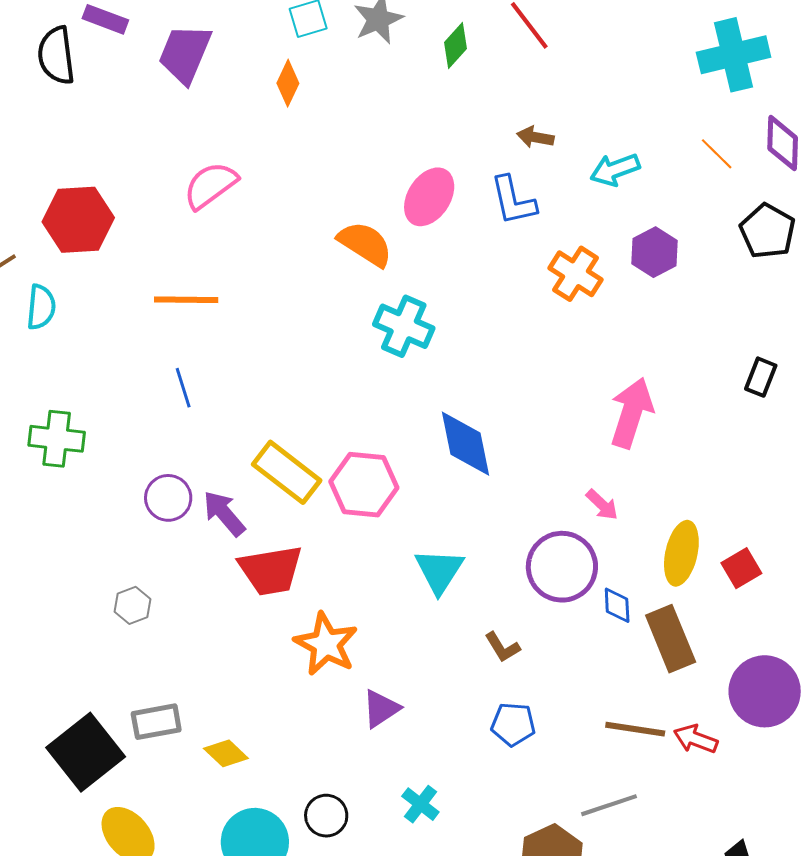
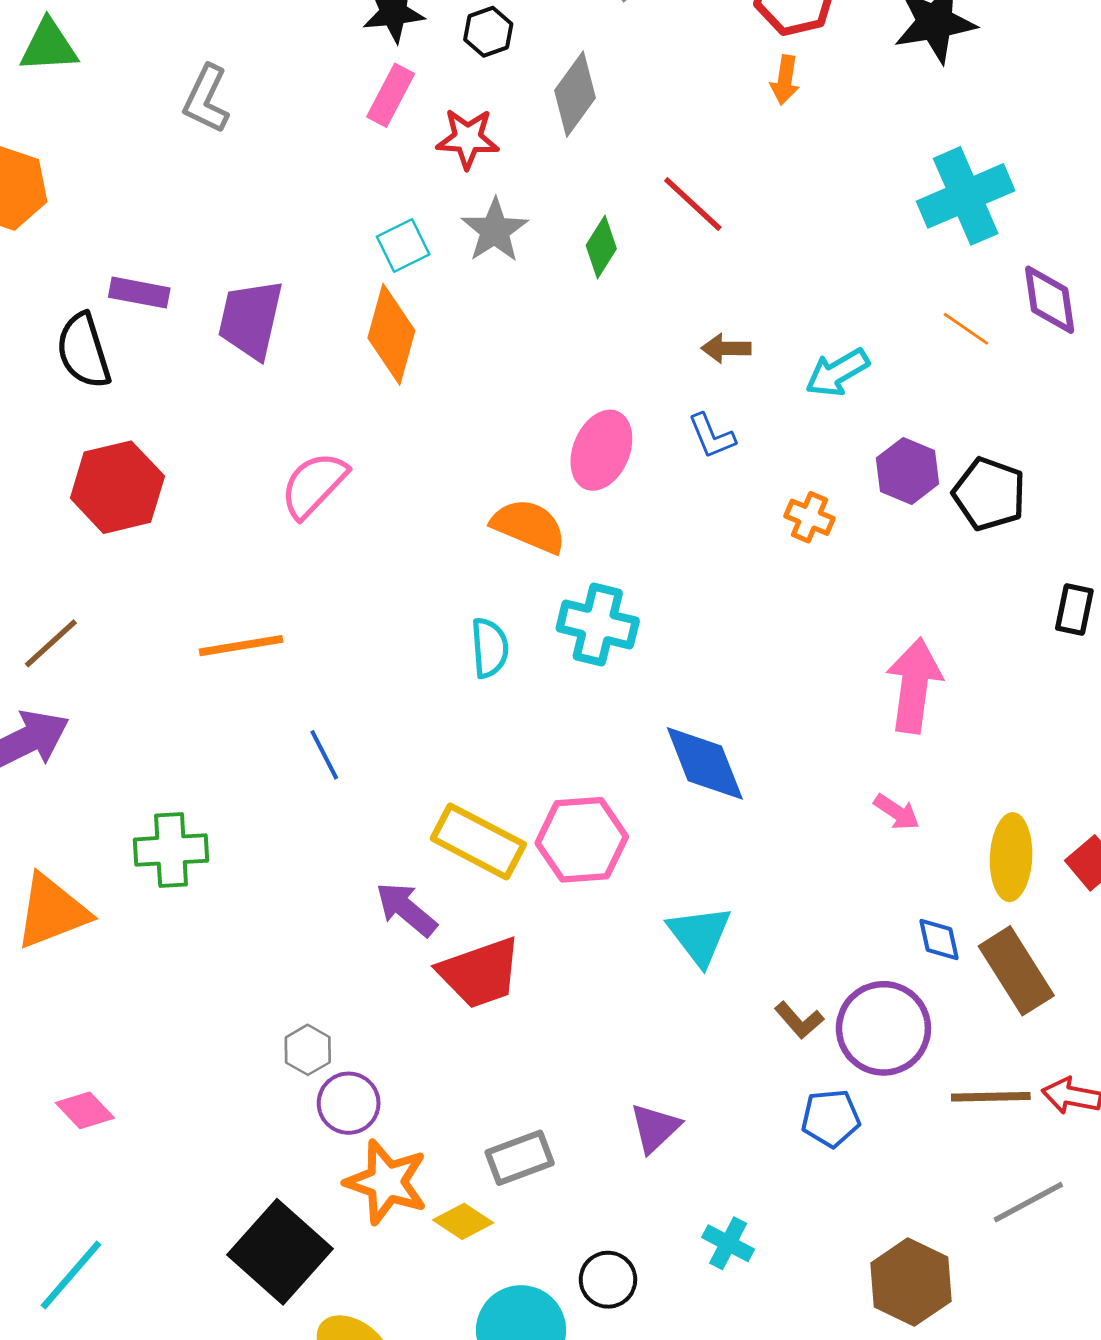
orange diamond: (288, 83) -> (391, 334), size x1.6
blue L-shape: (513, 201) -> (712, 436), size x0.7
red hexagon: (78, 220) -> (117, 487), moved
black pentagon: (768, 231) -> (989, 494), moved
orange cross: (575, 274) -> (810, 517), size x0.7
orange line: (186, 300) -> (241, 646), moved
cyan semicircle: (41, 307) -> (490, 648), moved
purple circle: (168, 498) -> (349, 1103), moved
purple circle: (562, 567) -> (883, 1028), moved
orange star: (326, 644) -> (386, 1182), moved
gray rectangle: (156, 722) -> (520, 1158), moved
gray line: (609, 805) -> (1028, 1202), moved

